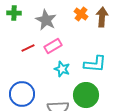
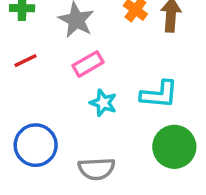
red line: (28, 48) -> (25, 61), moved
green circle: (86, 95) -> (174, 147), moved

